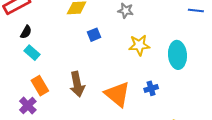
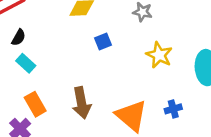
yellow star: (139, 45) -> (159, 55), turned 30

